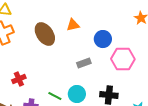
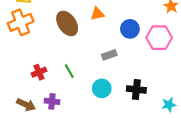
pink hexagon: (123, 59) -> (159, 38), moved
green line: (55, 96) -> (69, 71), moved, turned 32

